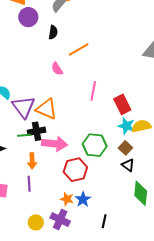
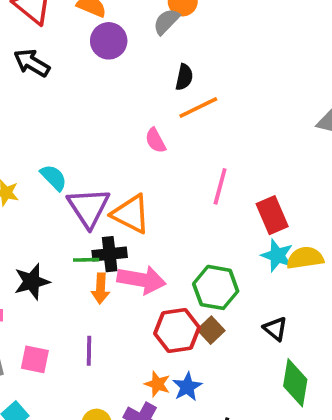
black semicircle: (53, 32) -> (184, 77), moved
brown square: (125, 148) -> (211, 330), moved
orange arrow: (32, 161) -> (101, 288), moved

